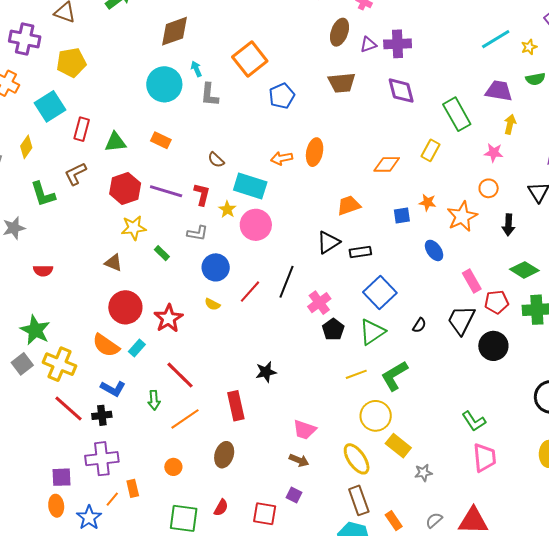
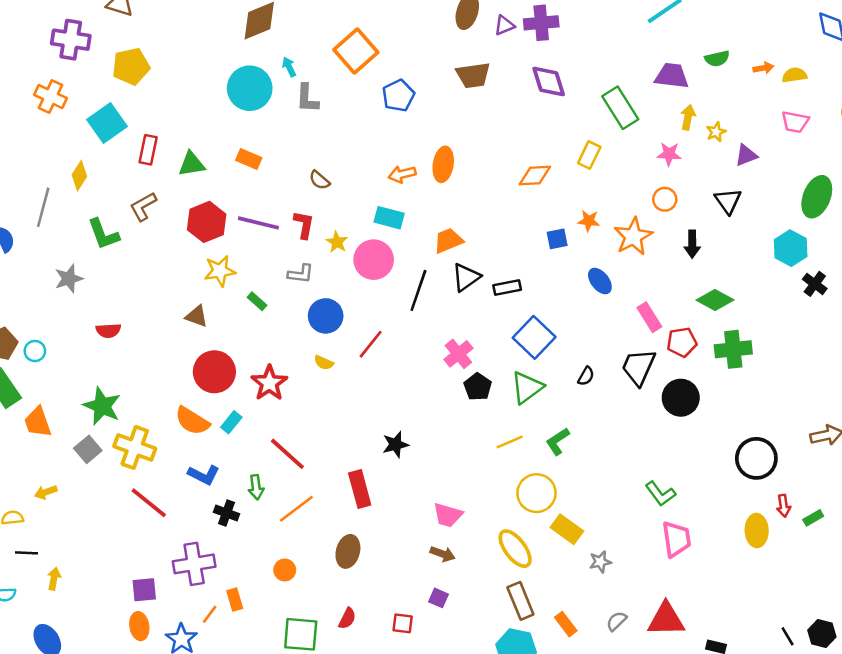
yellow star: (529, 47) -> (716, 132), moved
cyan rectangle: (250, 186) -> (389, 218), moved, size x0.7
orange trapezoid: (349, 205) -> (448, 241), moved
black line: (286, 282) -> (418, 290), moved
green L-shape: (394, 376) -> (558, 441), size x0.7
black cross: (102, 415) -> (227, 513), moved, turned 30
red square: (265, 514) -> (403, 623), size x0.7

